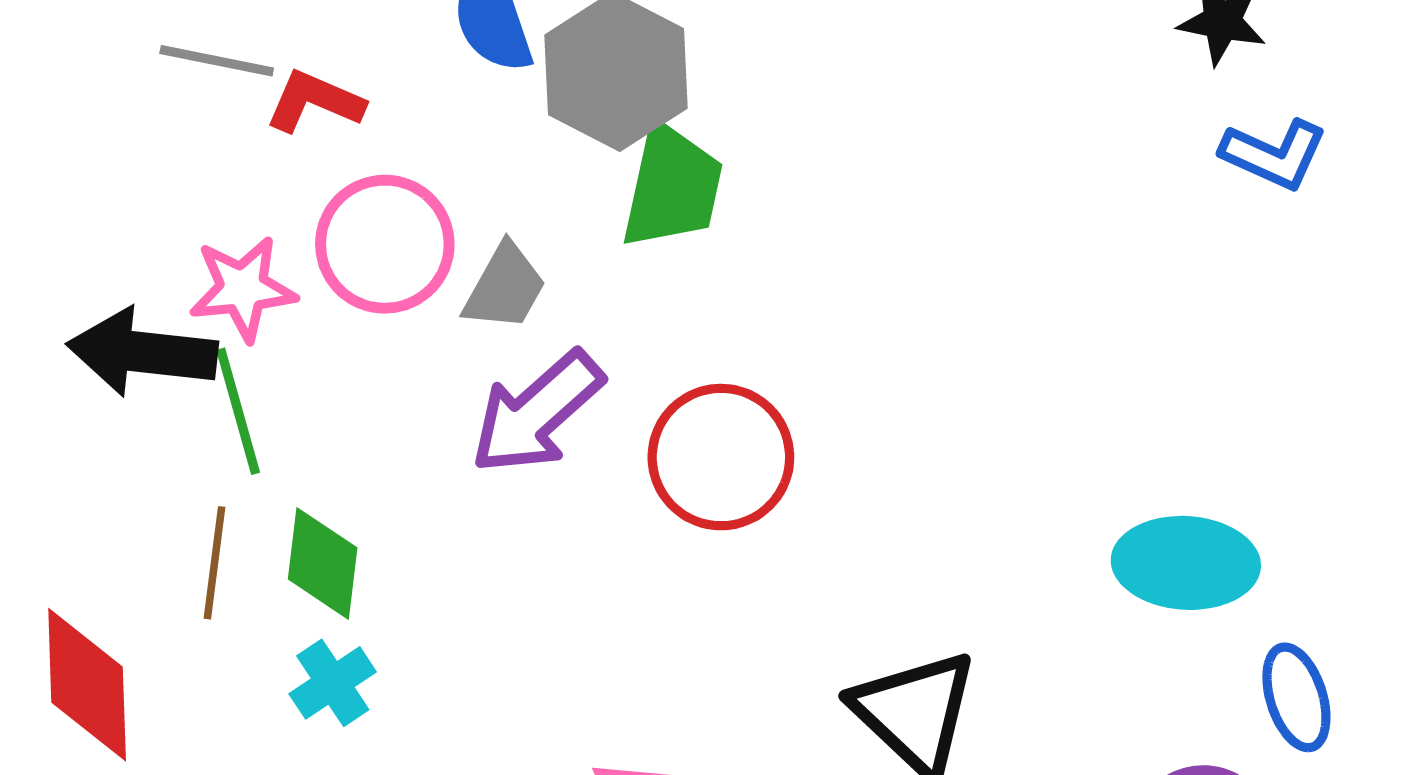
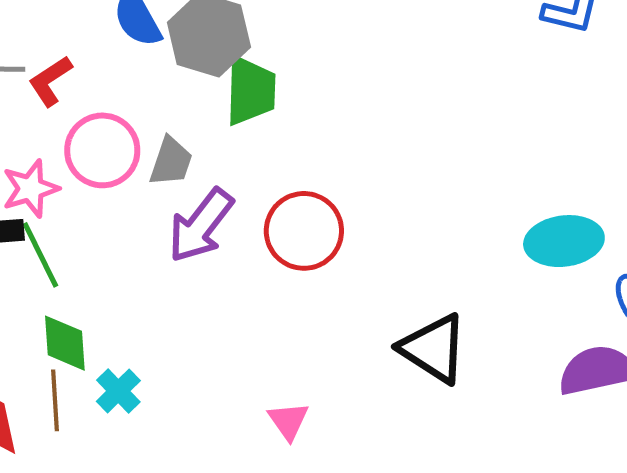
red L-shape: (315, 101) -> (50, 81), turned -46
brown line: (214, 563) -> (55, 400), moved
green diamond: (323, 563) -> (65, 343), moved

